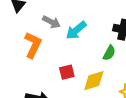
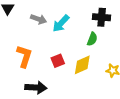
orange L-shape: (33, 45) -> (24, 56), moved

